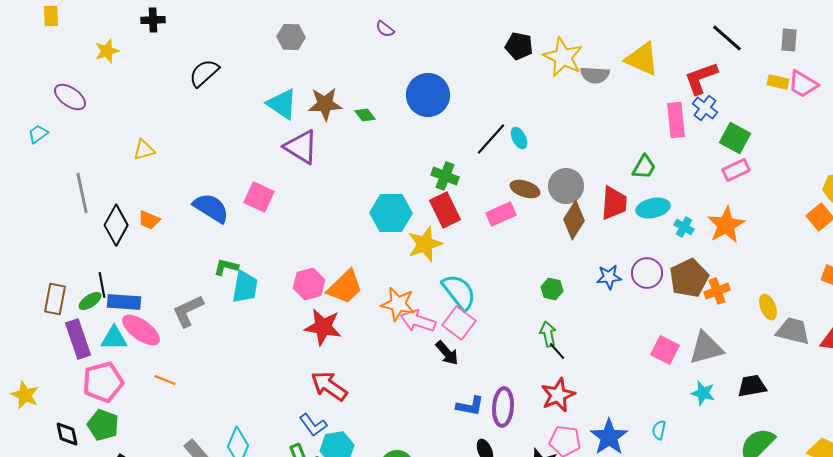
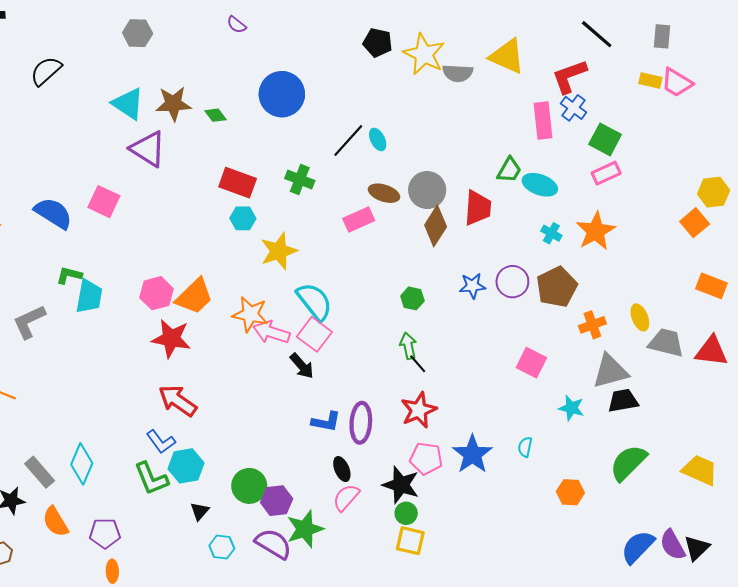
cyan ellipse: (653, 208) -> (540, 185), moved, turned 32
red rectangle: (445, 210) -> (238, 183), moved, turned -44
cyan hexagon: (391, 213) -> (243, 218), size x0.6
orange cross: (717, 291) -> (592, 325), moved
gray triangle: (706, 348) -> (610, 371), moved

